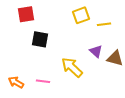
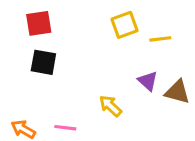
black square: (40, 39) -> (43, 62), moved
yellow arrow: (72, 67) -> (110, 106), size x0.7

